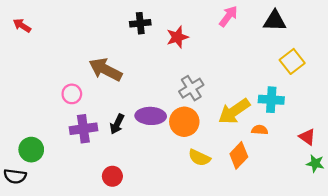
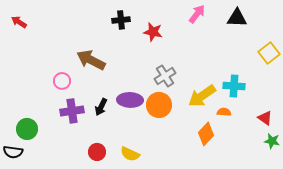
red star: (177, 37) -> (153, 32), turned 30
yellow square: (292, 61) -> (269, 53), moved
yellow semicircle: (199, 158) -> (130, 154), moved

